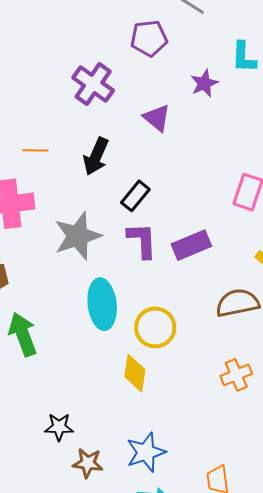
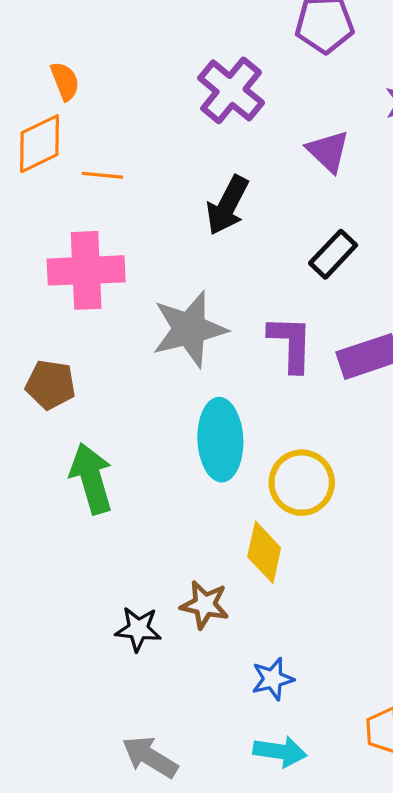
orange line: (35, 150) -> (103, 175), moved
black rectangle: (135, 196) -> (333, 254), moved
blue star: (146, 452) -> (273, 679), size x0.7
brown star: (88, 463) -> (205, 605), moved

